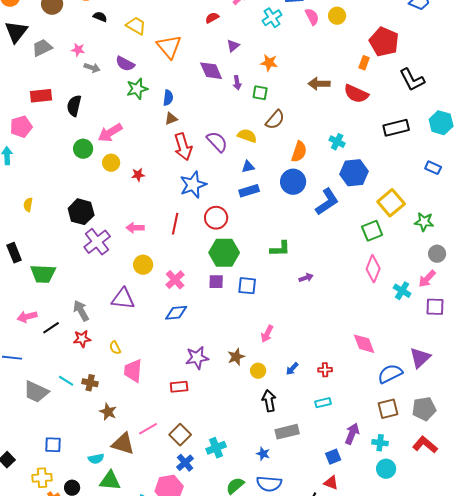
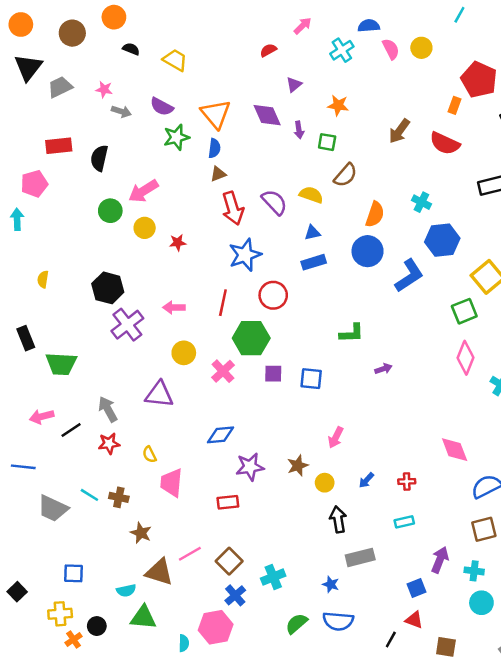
orange triangle: (169, 47) -> (216, 114), moved
brown arrow: (319, 84) -> (399, 131), turned -55
green hexagon: (224, 253) -> (251, 338), moved
blue diamond: (176, 313) -> (221, 435), moved

